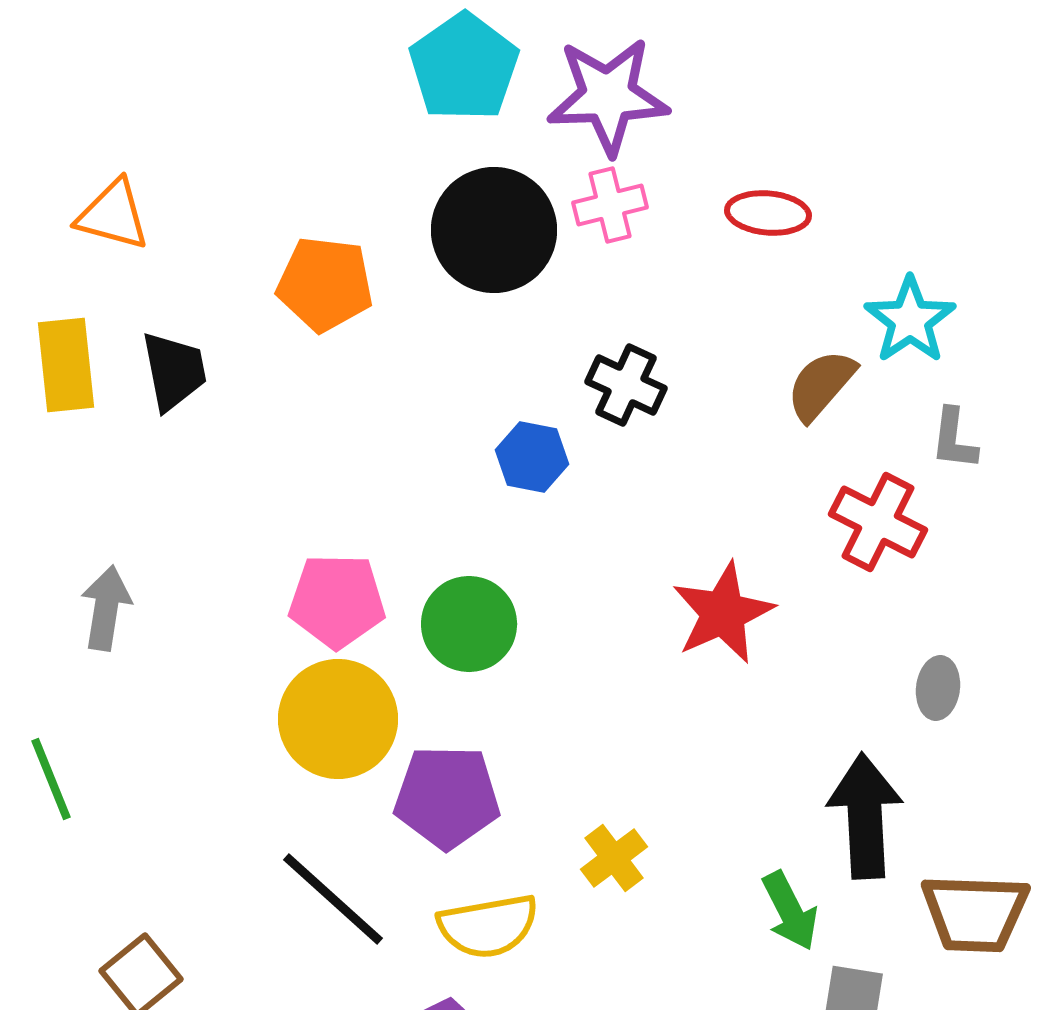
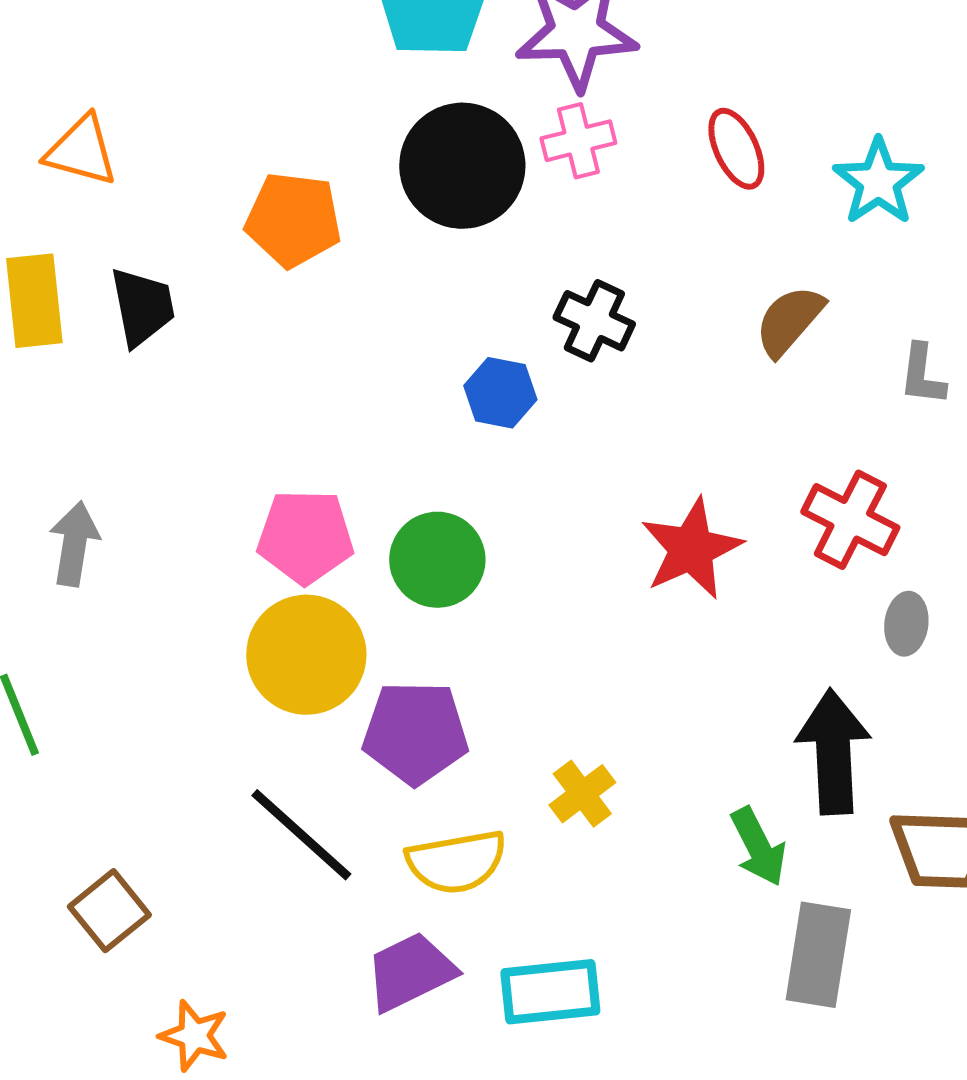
red ellipse: (768, 213) -> (736, 149), turned 60
cyan star: (910, 320) -> (878, 182), moved
red cross: (878, 522) -> (850, 520), moved

